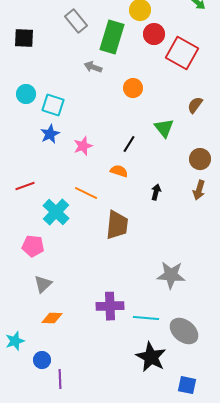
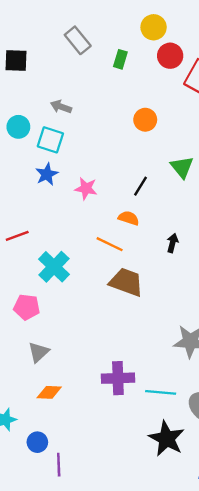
green rectangle: (112, 37) -> (120, 59), size x0.5
gray arrow: (93, 67) -> (61, 107), moved
pink star: (83, 146) -> (86, 188), turned 30
orange line: (86, 193) -> (110, 244), moved
brown trapezoid: (117, 225) -> (126, 282), turned -76

